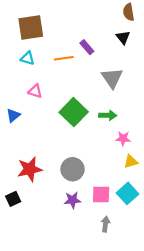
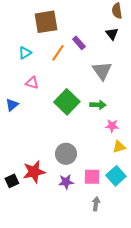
brown square: (31, 27) -> (46, 22), moved
cyan triangle: (27, 58) -> (25, 53), turned -48
orange line: (64, 58) -> (58, 53), turned -48
red star: (30, 169) -> (34, 172), moved

